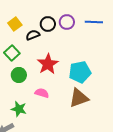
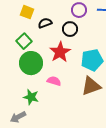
yellow square: (15, 24) -> (27, 12), turned -32
black circle: (48, 24) -> (70, 29), moved
green circle: (19, 75) -> (31, 63), size x1.5

